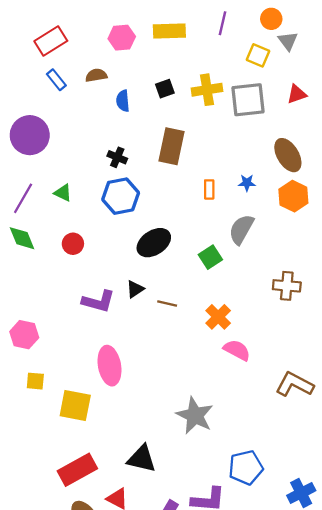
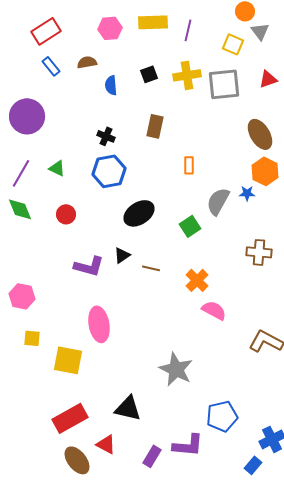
purple line: (223, 23) -> (188, 30), moved
brown rectangle: (172, 146) -> (155, 126), size x0.7
blue star: (247, 183) -> (247, 193), moved

